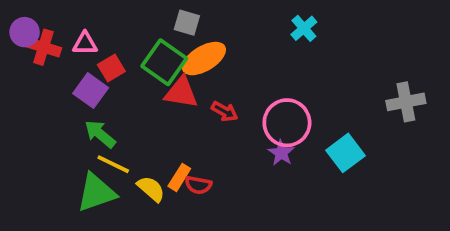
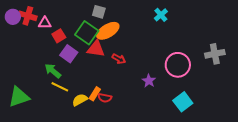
red cross: (43, 47) -> (28, 16), moved
purple square: (91, 91) -> (69, 54), moved
pink circle: (287, 123) -> (178, 65), moved
cyan square: (345, 153) -> (183, 102), moved
yellow semicircle: (151, 189) -> (80, 100), turned -70
green triangle: (96, 193) -> (19, 97), moved

